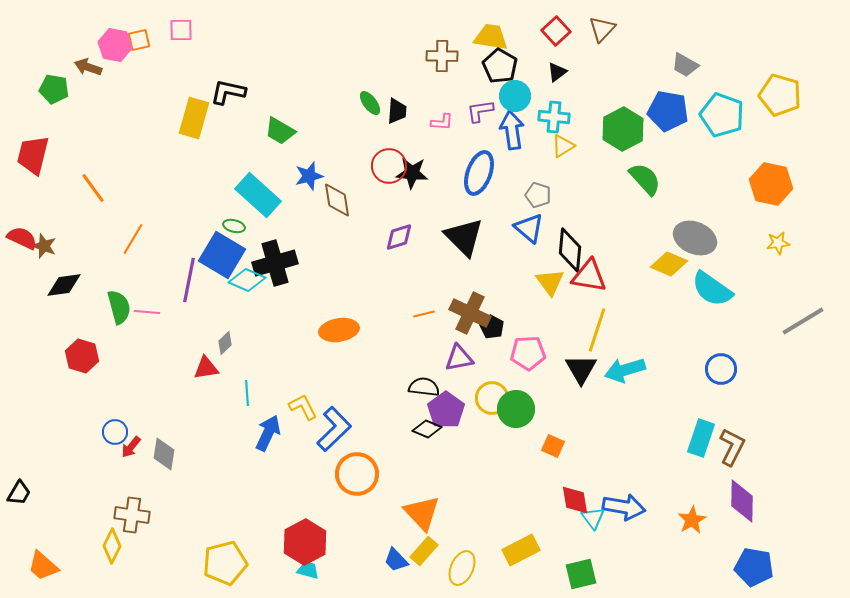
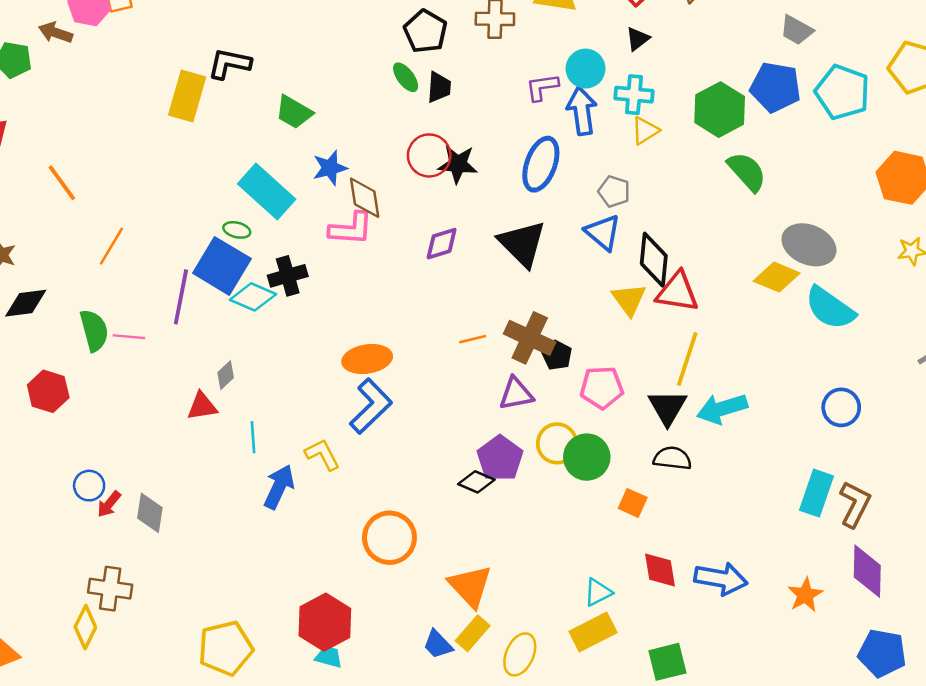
black pentagon: (500, 66) -> (425, 31), moved
pink L-shape: (442, 122) -> (351, 229), moved, size x1.6
black cross: (275, 263) -> (288, 276), size x0.7
black semicircle: (424, 387) -> (672, 458), moved
blue L-shape: (334, 429) -> (371, 406), moved
cyan triangle: (593, 518) -> (598, 592), moved, turned 40

